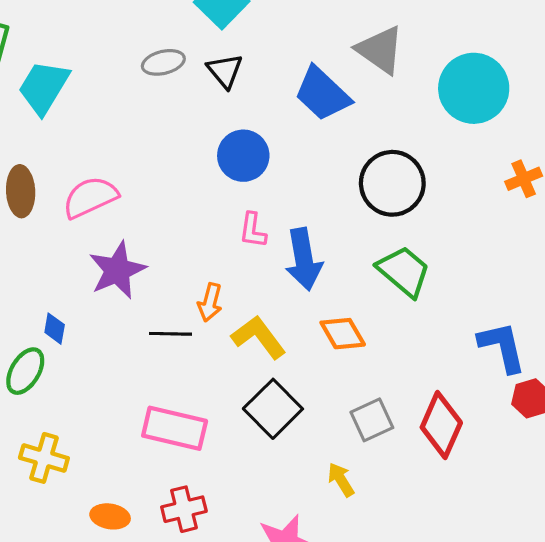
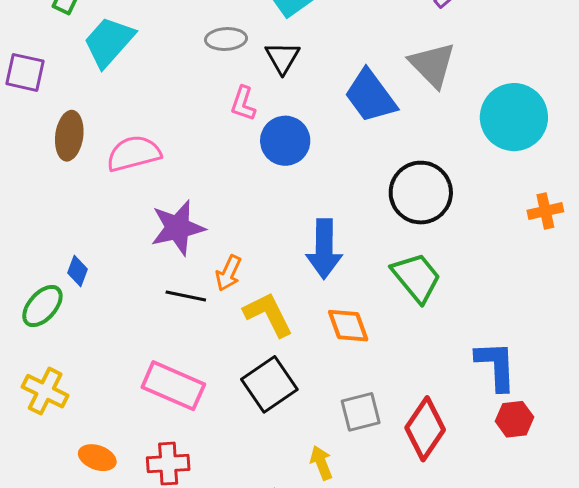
pink L-shape: (253, 230) -> (243, 104), moved
purple star: (117, 270) -> (178, 228), moved

